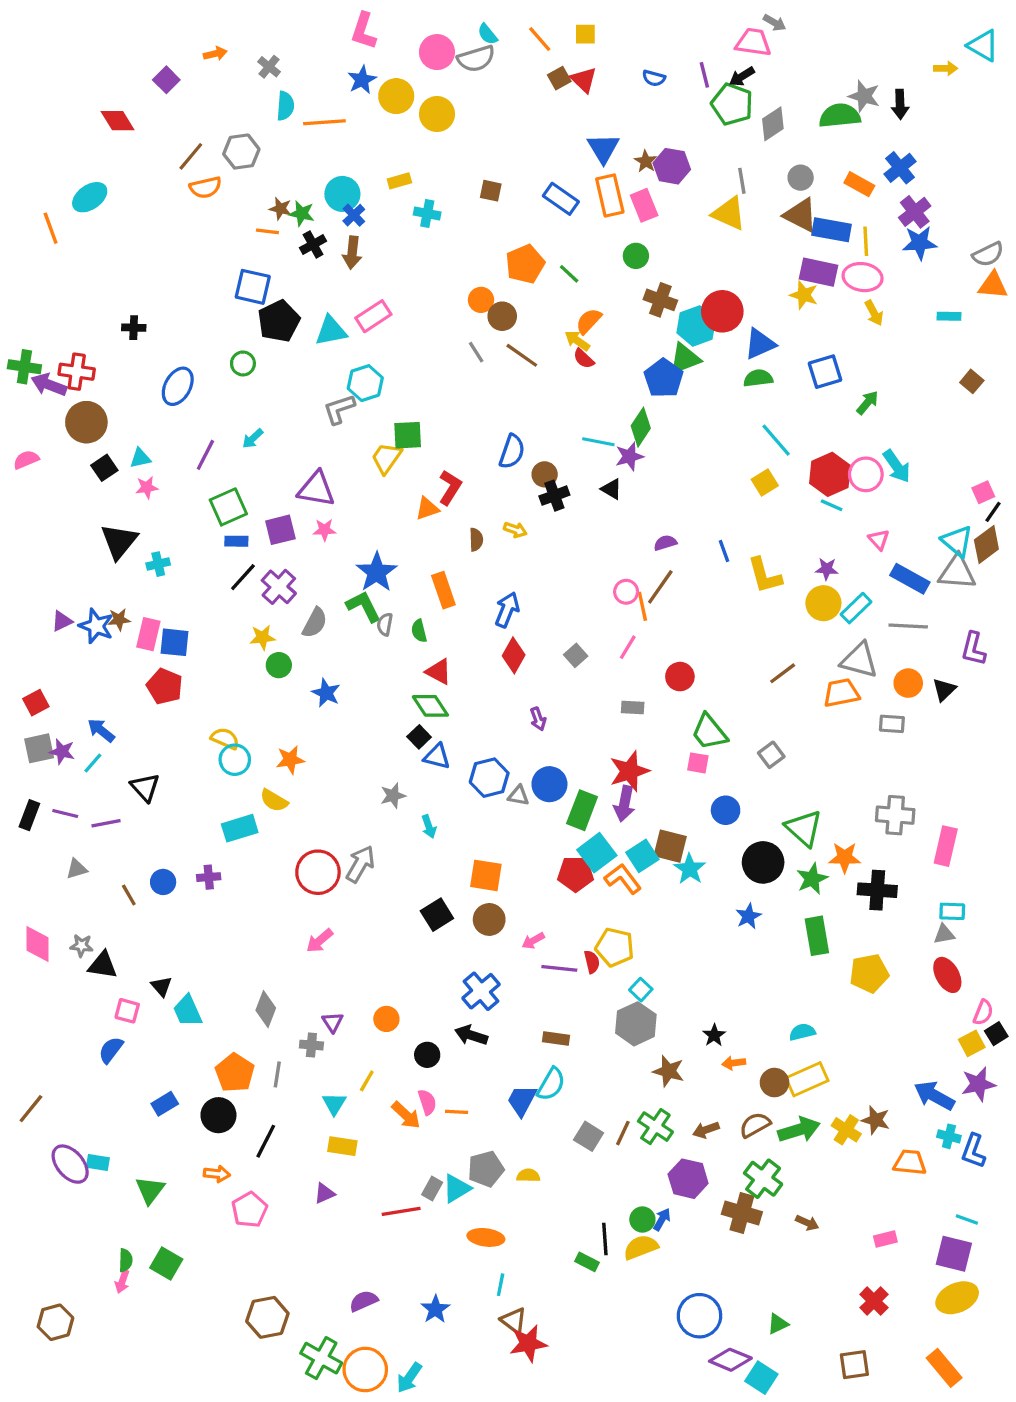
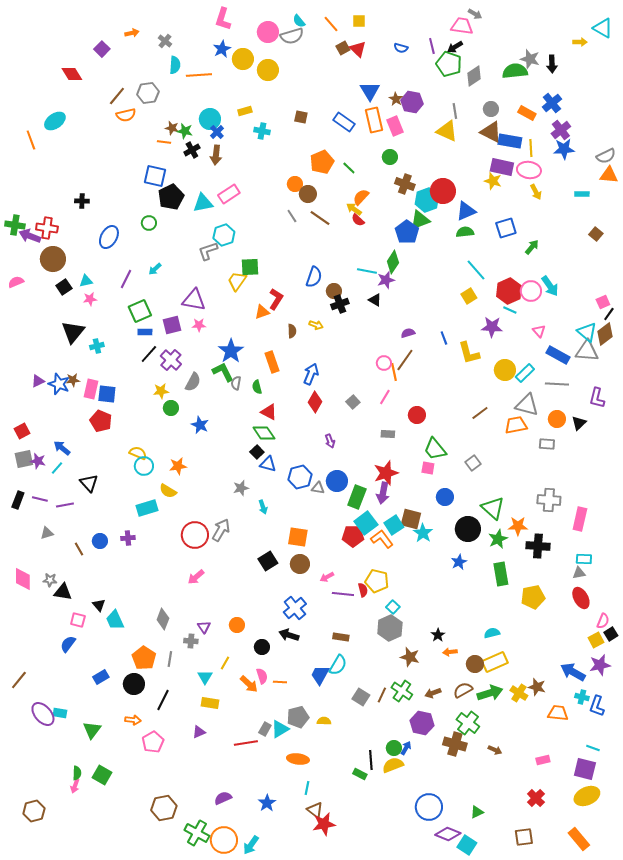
purple star: (827, 569) -> (492, 327), moved, size x1.5

